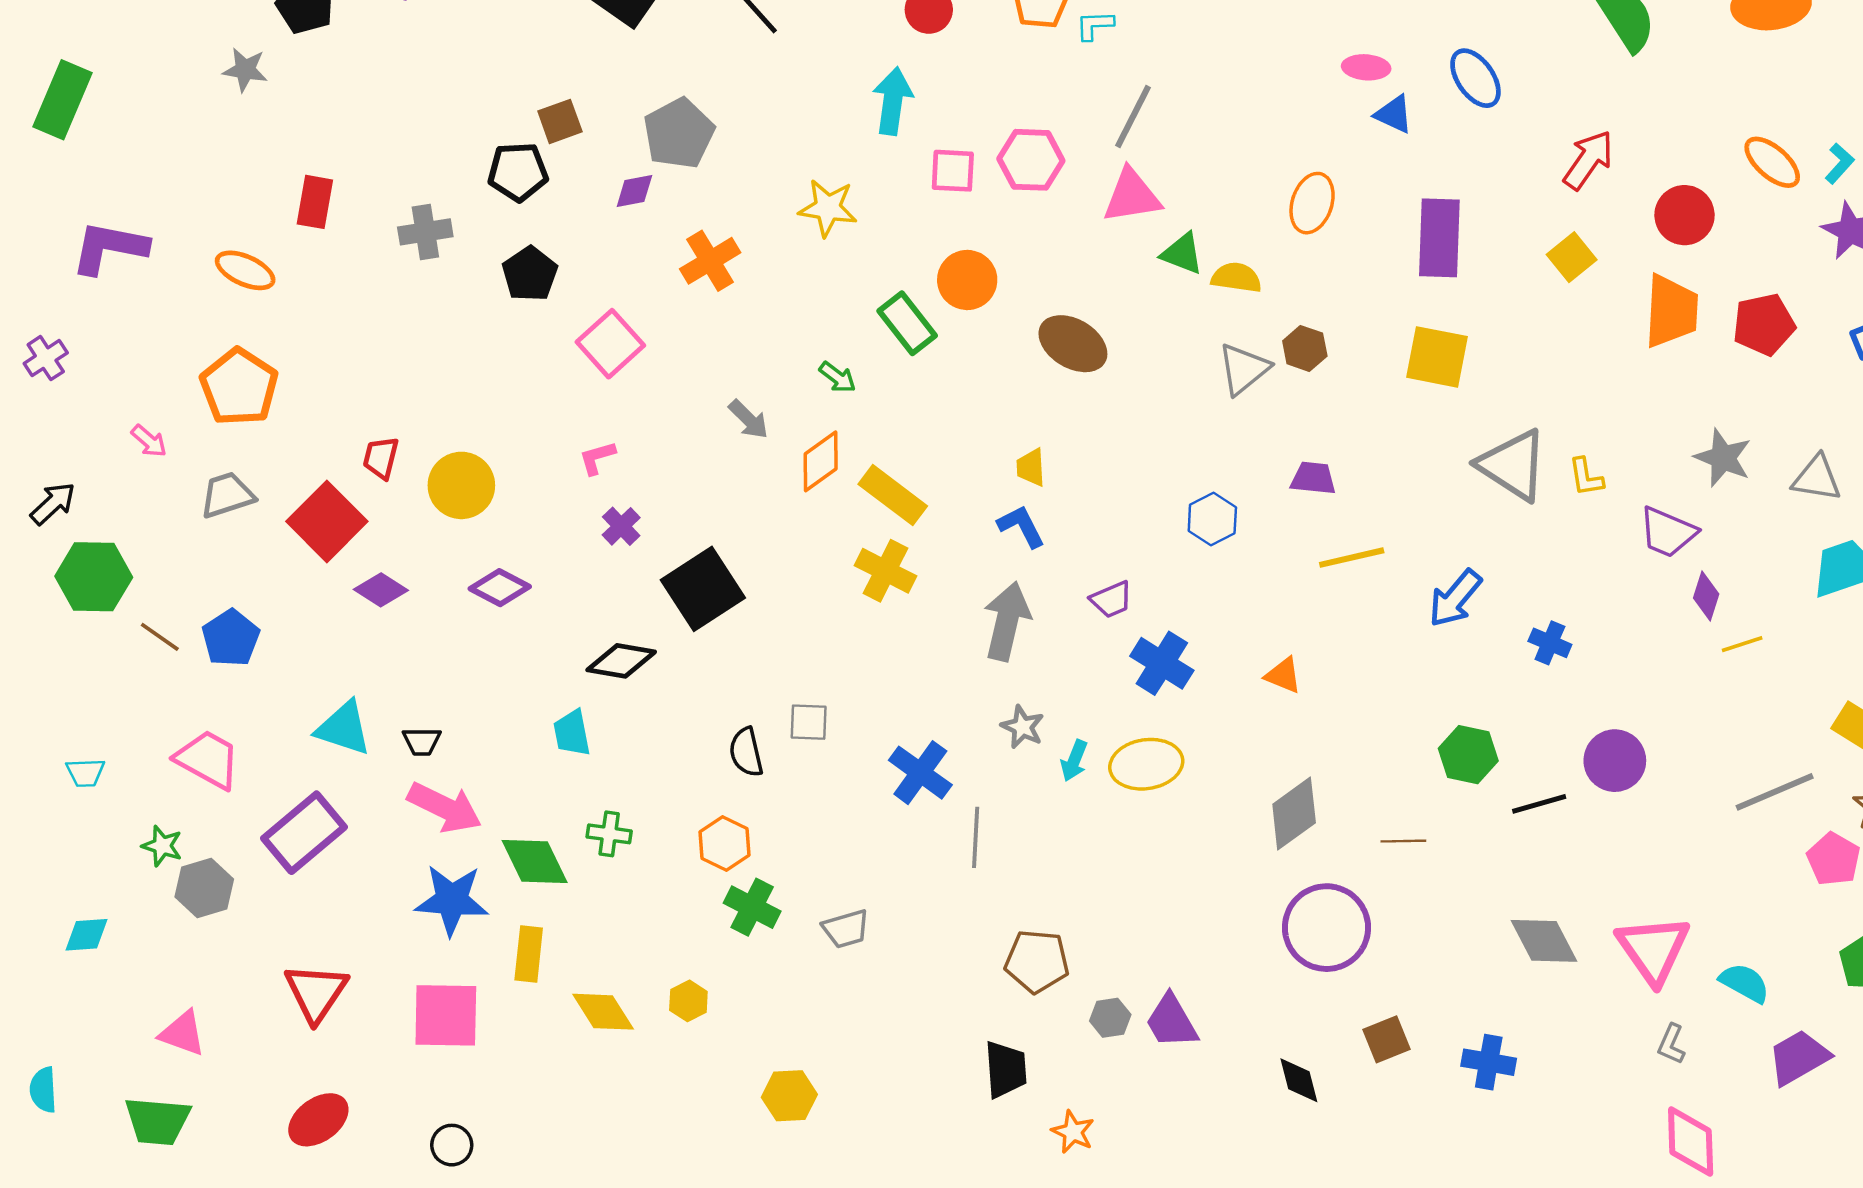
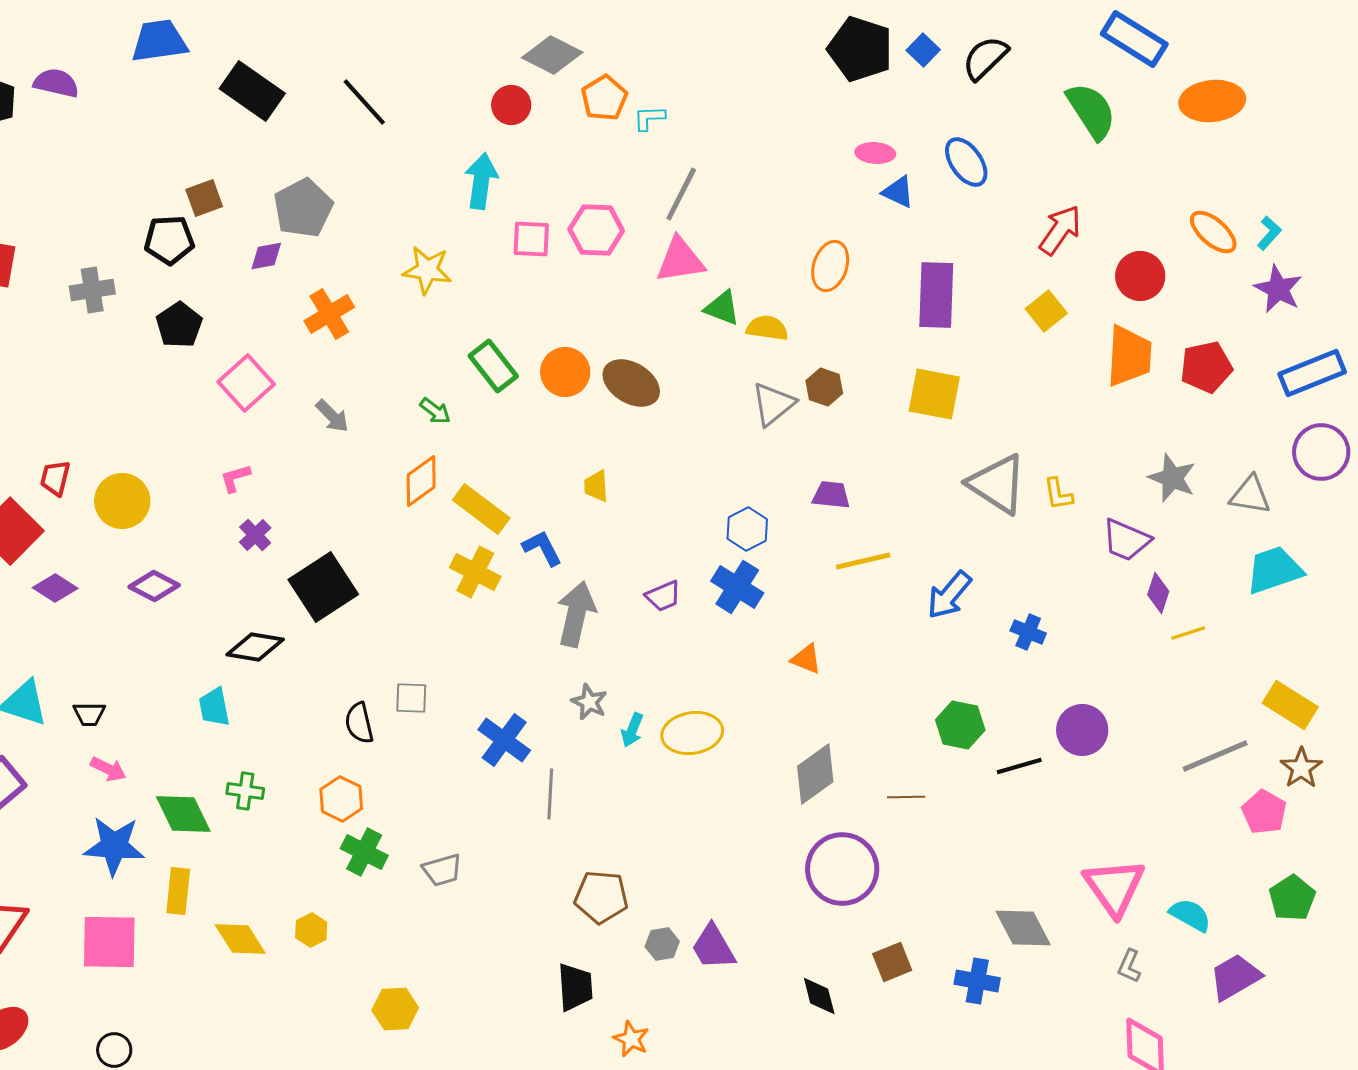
orange circle: (967, 280) -> (565, 372), moved
gray arrow: (749, 419) -> (332, 416), moved
blue L-shape: (1021, 526) -> (542, 548), moved
blue cross: (1162, 663) -> (737, 587), moved
pink arrow: (445, 807) -> (108, 769), size x0.6
gray diamond: (1544, 941) -> (1023, 928), moved

